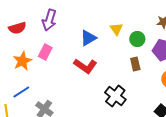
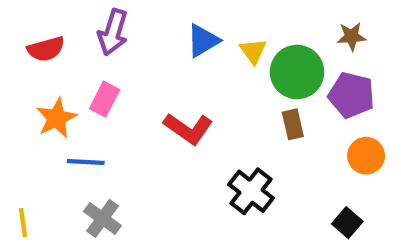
blue triangle: (88, 38) -> (203, 41), moved
green circle: (137, 39) -> (297, 72), size x1.6
blue line: (21, 92) -> (86, 162), moved, turned 36

